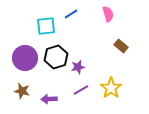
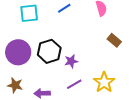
cyan square: (46, 26) -> (29, 13), moved

